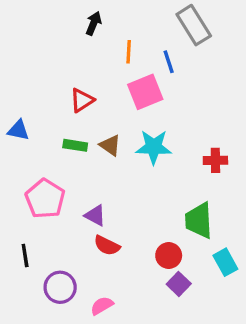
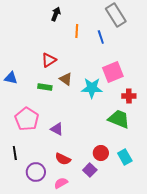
pink square: (145, 92) -> (113, 72), moved
brown triangle: (110, 145) -> (66, 79), moved
green trapezoid: (199, 220) -> (119, 119), moved, turned 115
red semicircle: (107, 246) -> (63, 159), moved
cyan rectangle: (225, 262) -> (125, 157), moved
purple square: (179, 284) -> (90, 170), moved

